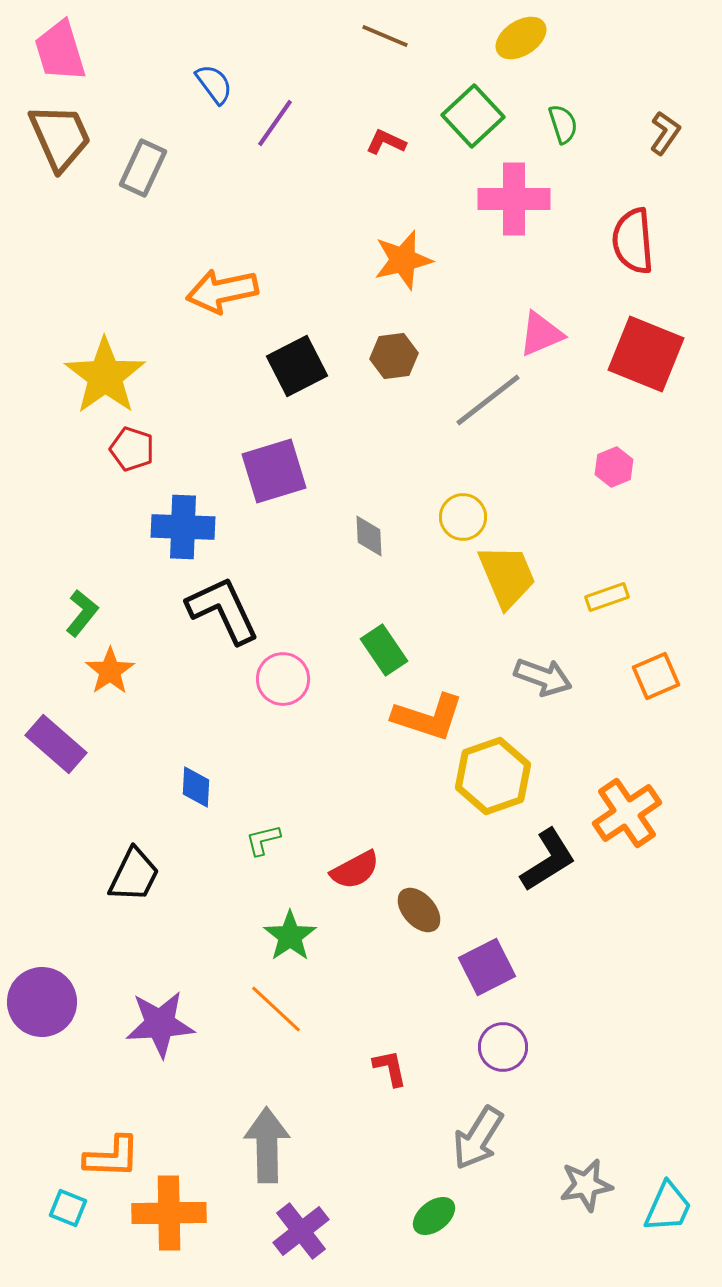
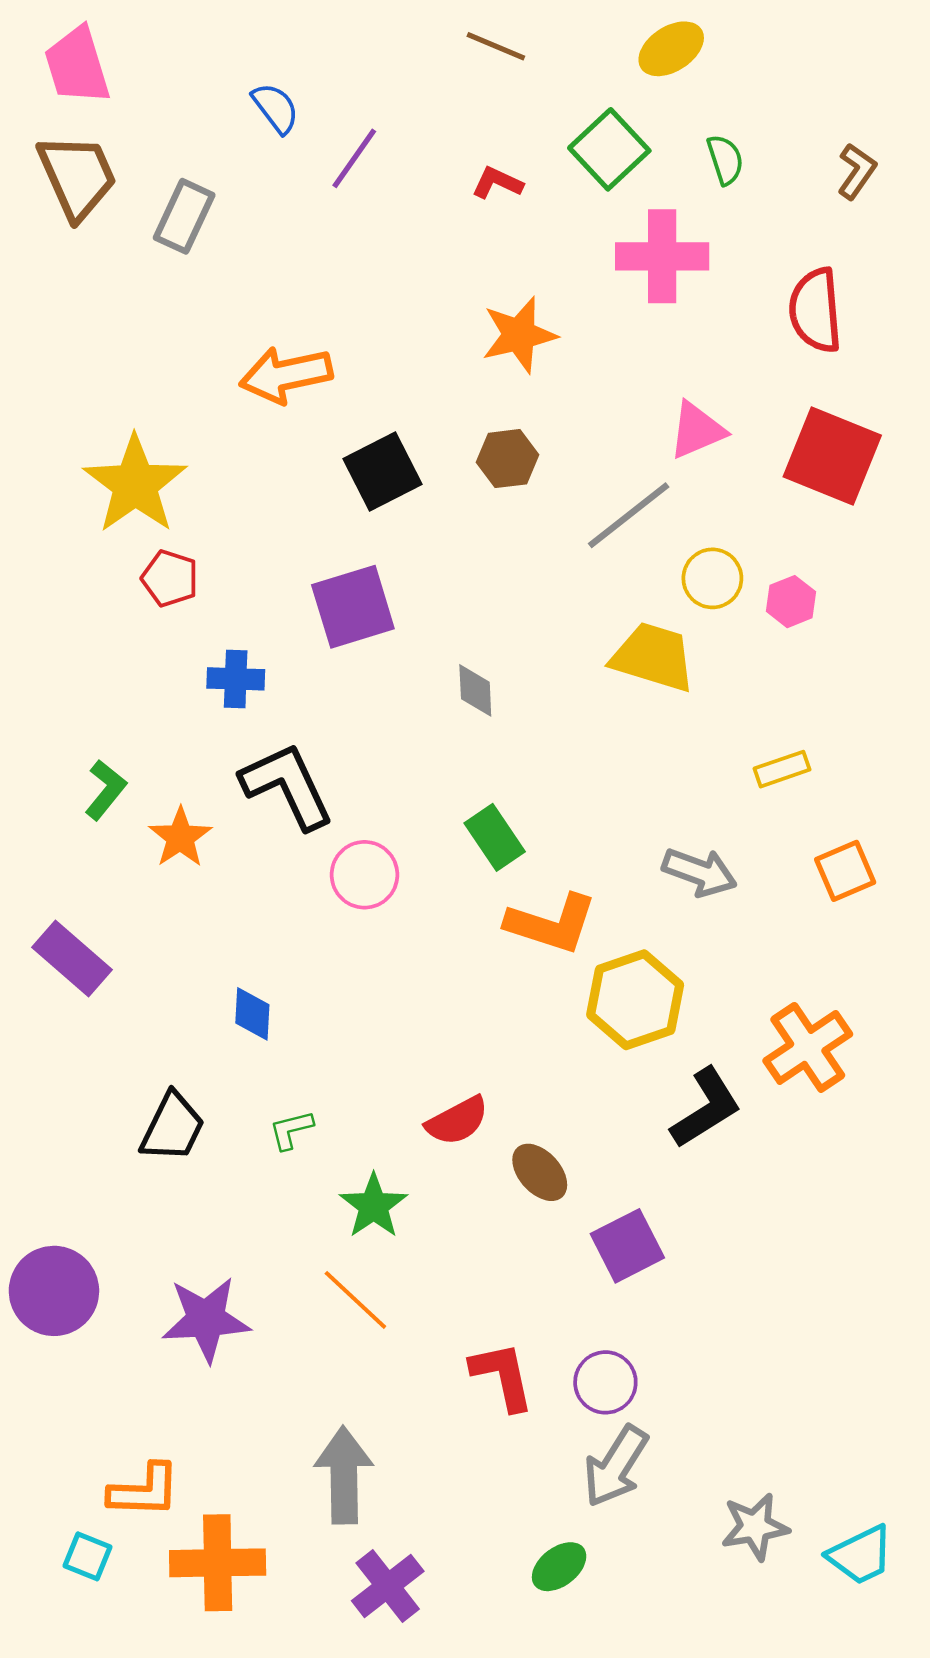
yellow circle: (463, 517) -> (712, 578), moved
blue cross: (183, 527) -> (236, 679), size x0.7
yellow trapezoid: (507, 576) -> (653, 657), moved, turned -50
orange star: (110, 671) -> (180, 837), moved
green L-shape: (263, 840) -> (291, 1130), moved
purple circle: (503, 1047) -> (605, 1382), moved
red L-shape: (390, 1068) -> (502, 1376), size x1.5
cyan trapezoid: (668, 1207) -> (861, 1555), turned 40

